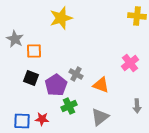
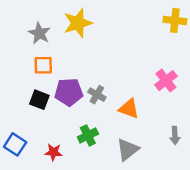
gray star: (15, 39) -> (39, 33), moved
purple pentagon: (56, 85) -> (69, 92), moved, turned 30
blue square: (22, 121) -> (15, 144), moved, turned 30

